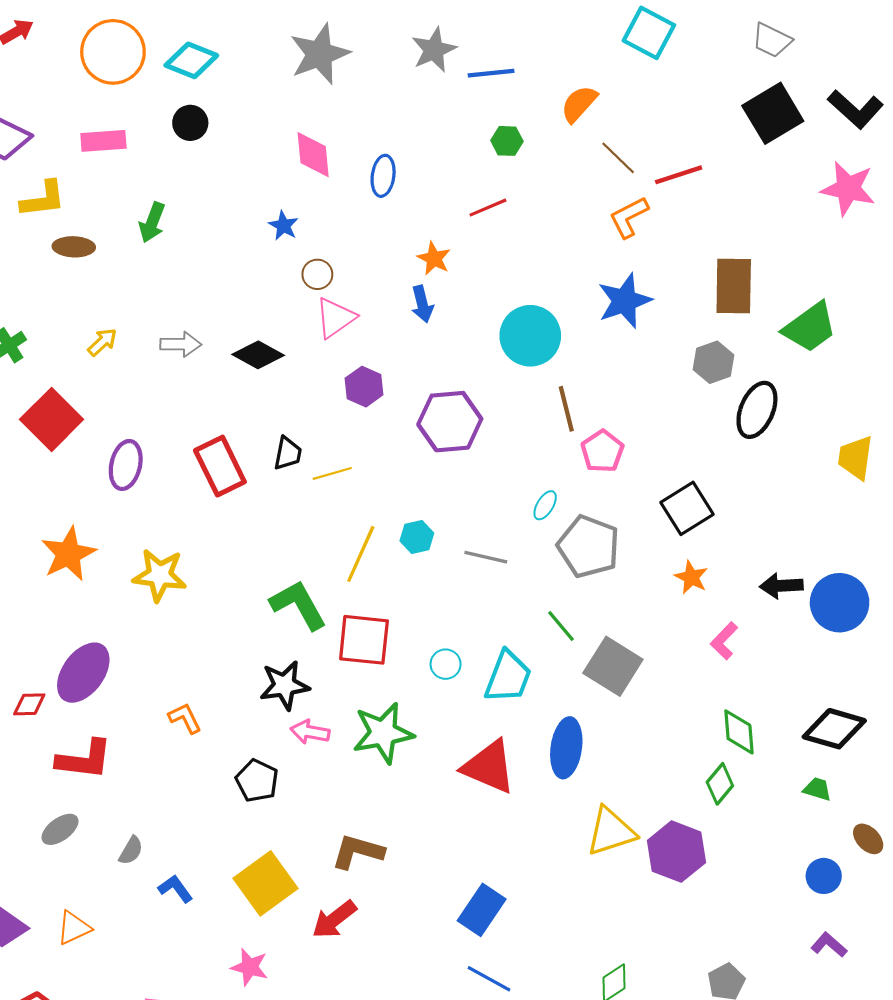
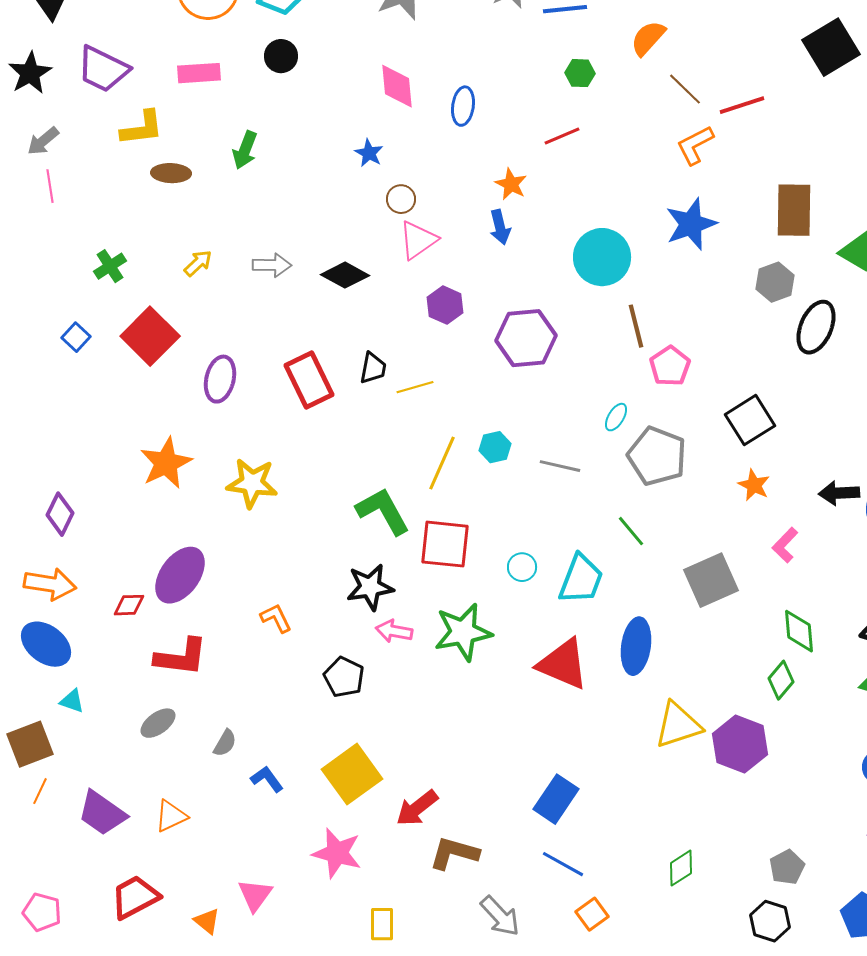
gray square: (613, 666) -> (711, 580), moved, turned 34
brown L-shape: (358, 852) -> (454, 853), moved
pink star: (250, 967) -> (337, 853), size x1.4

